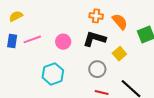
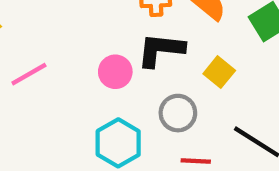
pink circle: (63, 42) -> (115, 72), moved
cyan hexagon: (53, 74) -> (118, 143), moved

